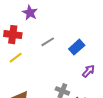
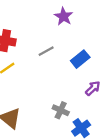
purple star: (30, 13) -> (64, 16), moved

